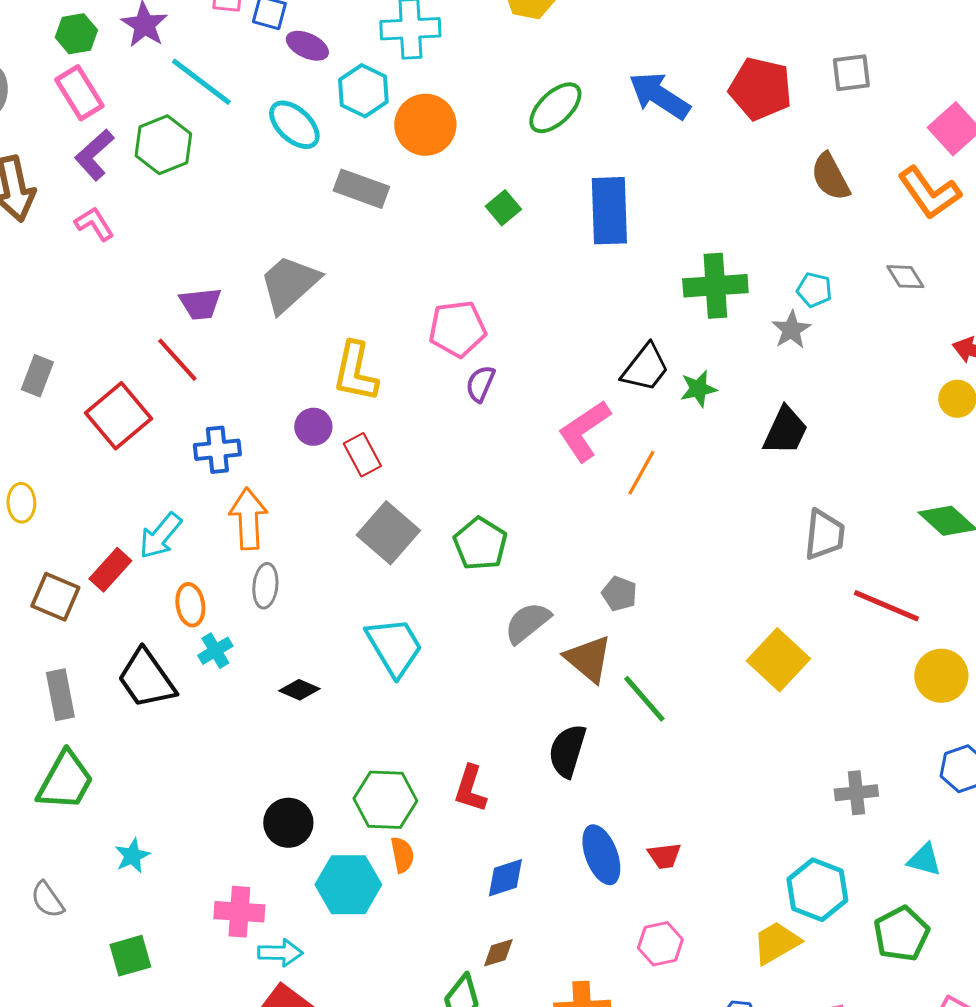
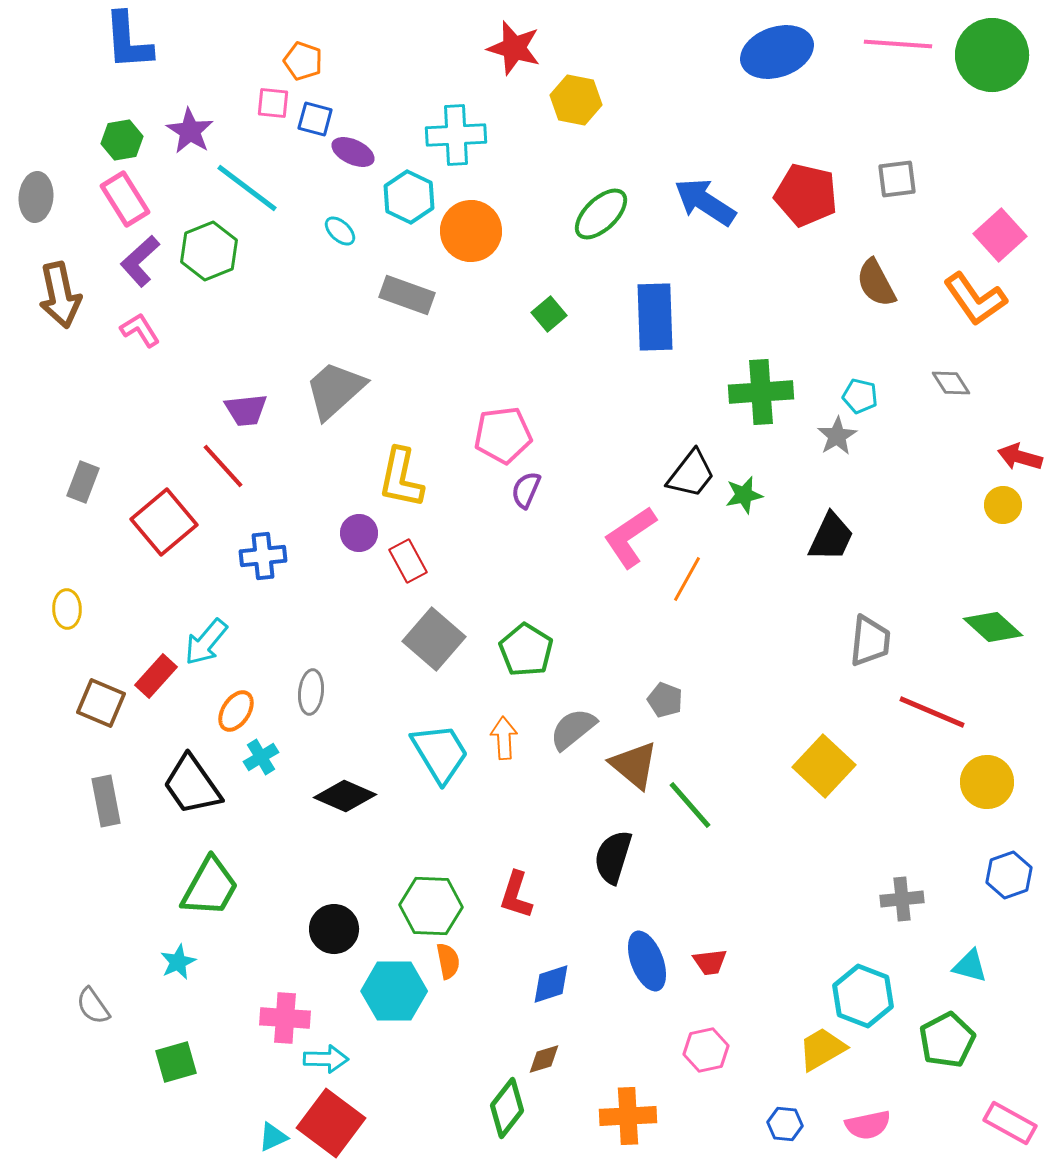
cyan ellipse: (294, 125) -> (340, 231), size x0.6
orange arrow: (248, 519) -> (504, 738), moved, size x0.7
orange ellipse: (190, 605) -> (236, 711), turned 42
black diamond: (299, 690) -> (345, 796), size x1.5
green trapezoid: (65, 781) -> (210, 887), moved

